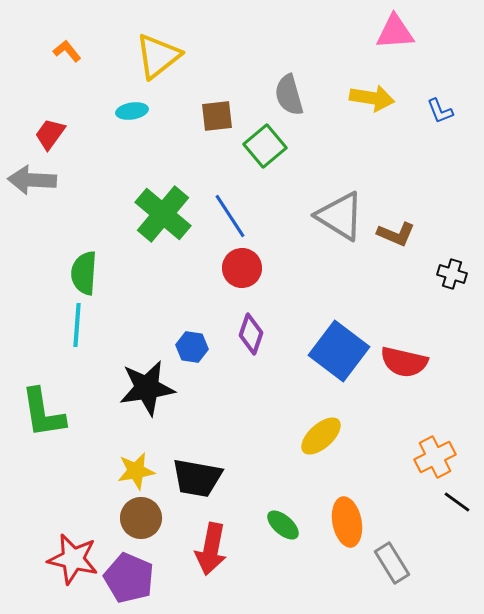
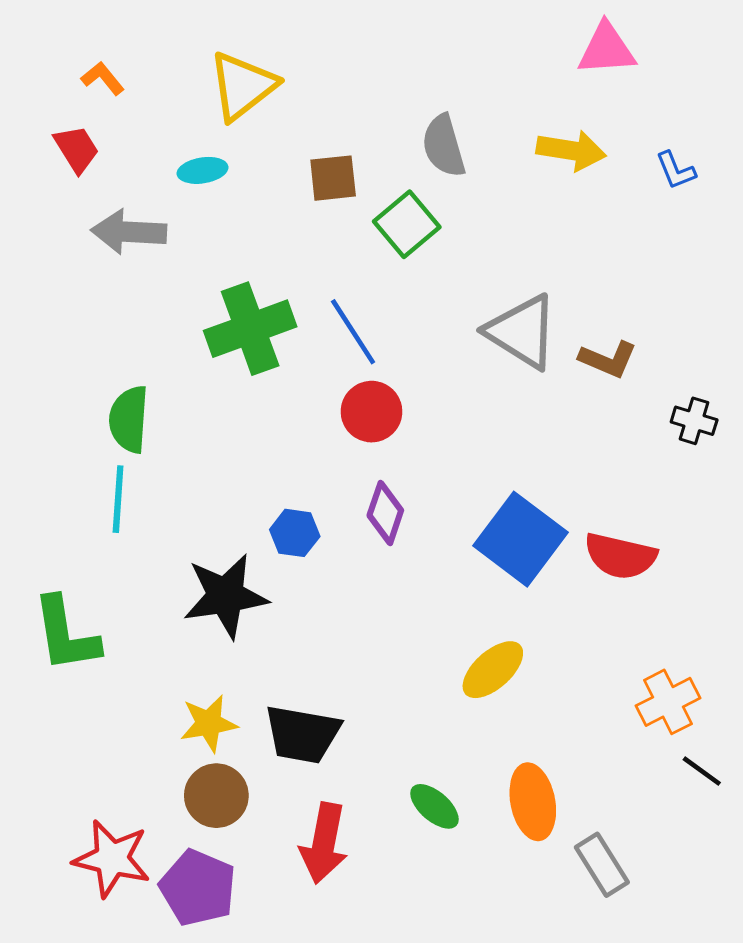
red trapezoid: (50, 134) -> (77, 149), moved, turned 112
gray arrow: (32, 180) -> (129, 232), moved
green cross: (163, 214) -> (250, 329), turned 30

